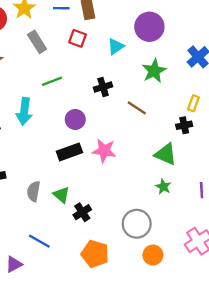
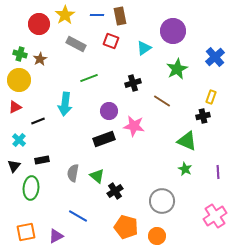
gray rectangle: (37, 42) -> (76, 44), turned -30
pink star: (104, 151) -> (134, 126), moved
orange circle: (153, 255) -> (157, 236), moved

